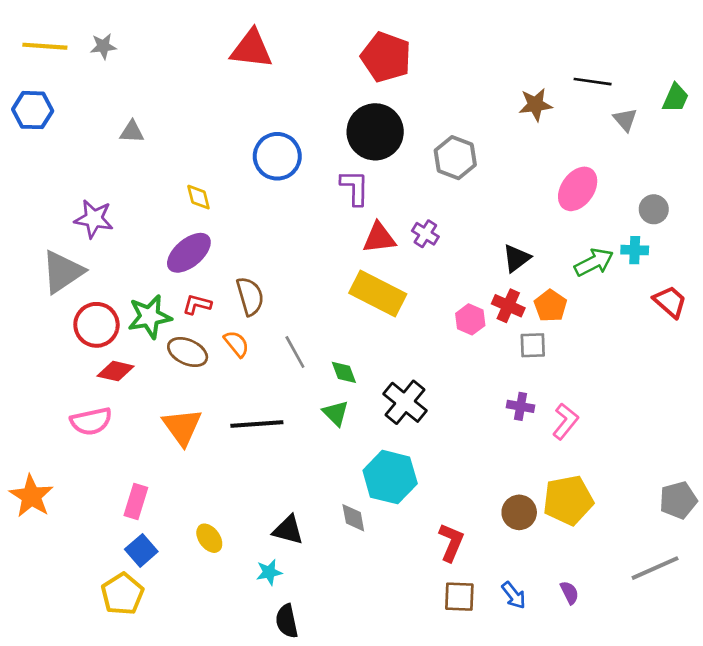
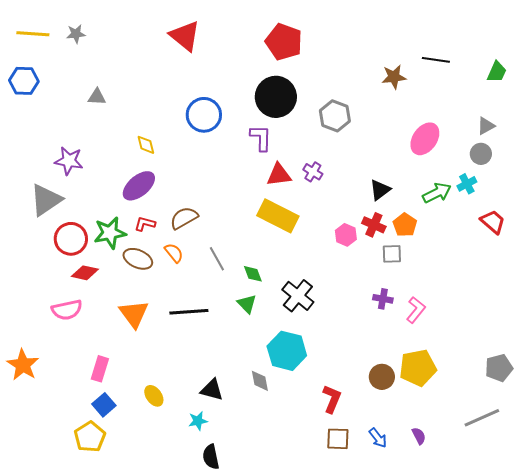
red triangle: (251, 49) -> (185, 36), turned 32
gray triangle: (625, 120) -> (486, 126), moved, turned 42
cyan cross: (635, 250) -> (467, 184), turned -30
brown semicircle: (250, 296) -> (184, 218), turned -104

